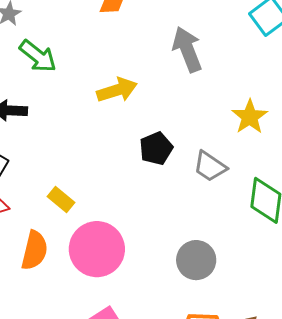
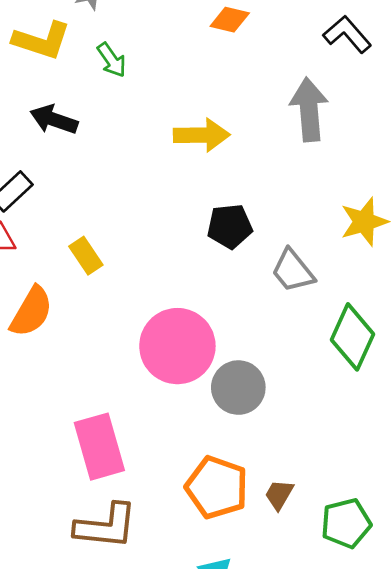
green arrow: (38, 56) -> (112, 60), size x0.7
pink circle: (97, 249) -> (177, 346), moved

